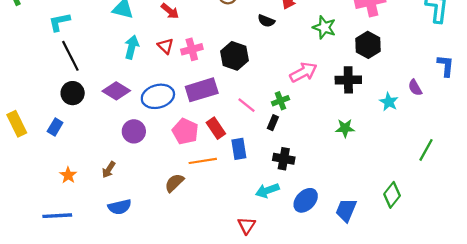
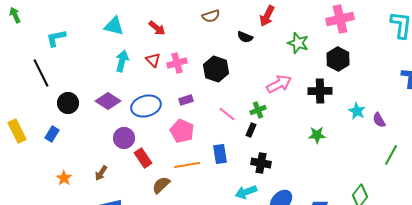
black line: (70, 56) -> (41, 73), moved
purple semicircle: (415, 88) -> (379, 120), moved
purple rectangle: (202, 90) -> (186, 100), size x0.5
red rectangle: (216, 128) -> (143, 158), moved
pink pentagon: (185, 131) -> (182, 131), moved

